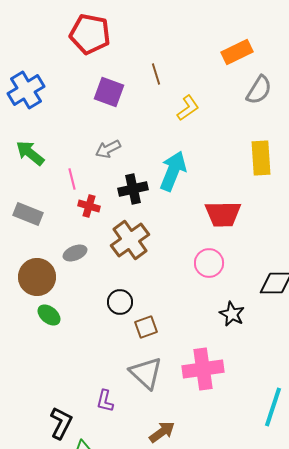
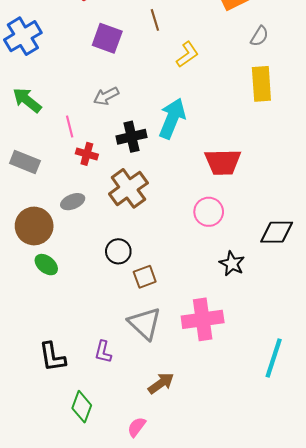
gray semicircle: (259, 90) -> (259, 36), size x0.7
yellow rectangle: (261, 158) -> (261, 84), moved
black L-shape: (61, 423) -> (52, 357), moved, turned 144

